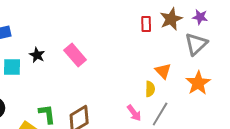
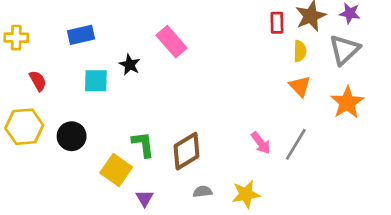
pink rectangle: (75, 55) -> (172, 42), moved
yellow semicircle: (150, 89) -> (300, 51), moved

